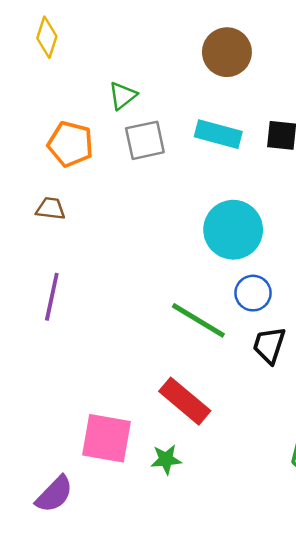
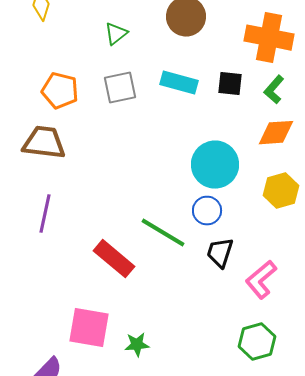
green triangle: (123, 96) -> (116, 34), moved
brown trapezoid: (51, 209) -> (44, 143), size x1.8
cyan circle: (233, 230) -> (215, 165), moved
red rectangle: (185, 401) -> (114, 259), moved

